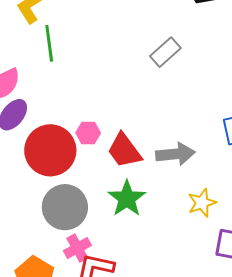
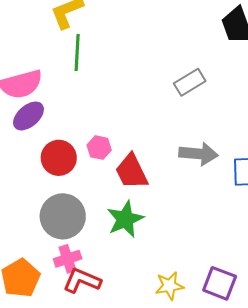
red circle: (50, 150) -> (59, 158), size x0.7
gray arrow: (175, 154) -> (199, 154), moved
yellow star: (202, 203) -> (169, 286), moved

